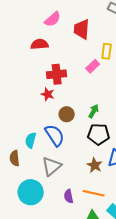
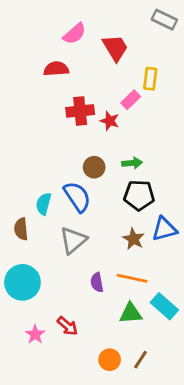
red trapezoid: (82, 29) -> (115, 48), turned 145
red star: (48, 94) -> (110, 121), moved
green arrow: (94, 111) -> (132, 163), turned 56
cyan circle: (31, 192) -> (22, 282), moved

